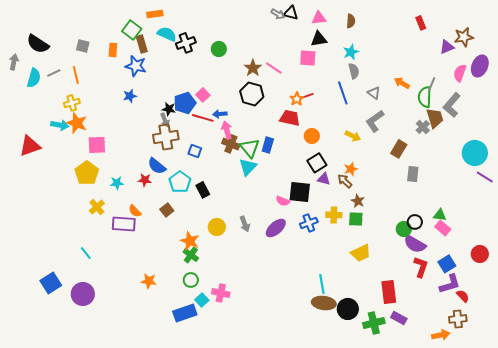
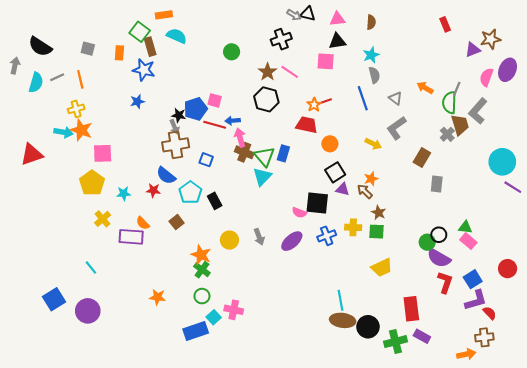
black cross: (186, 43) -> (281, 39), moved
pink square: (203, 95) -> (215, 100), turned -32

